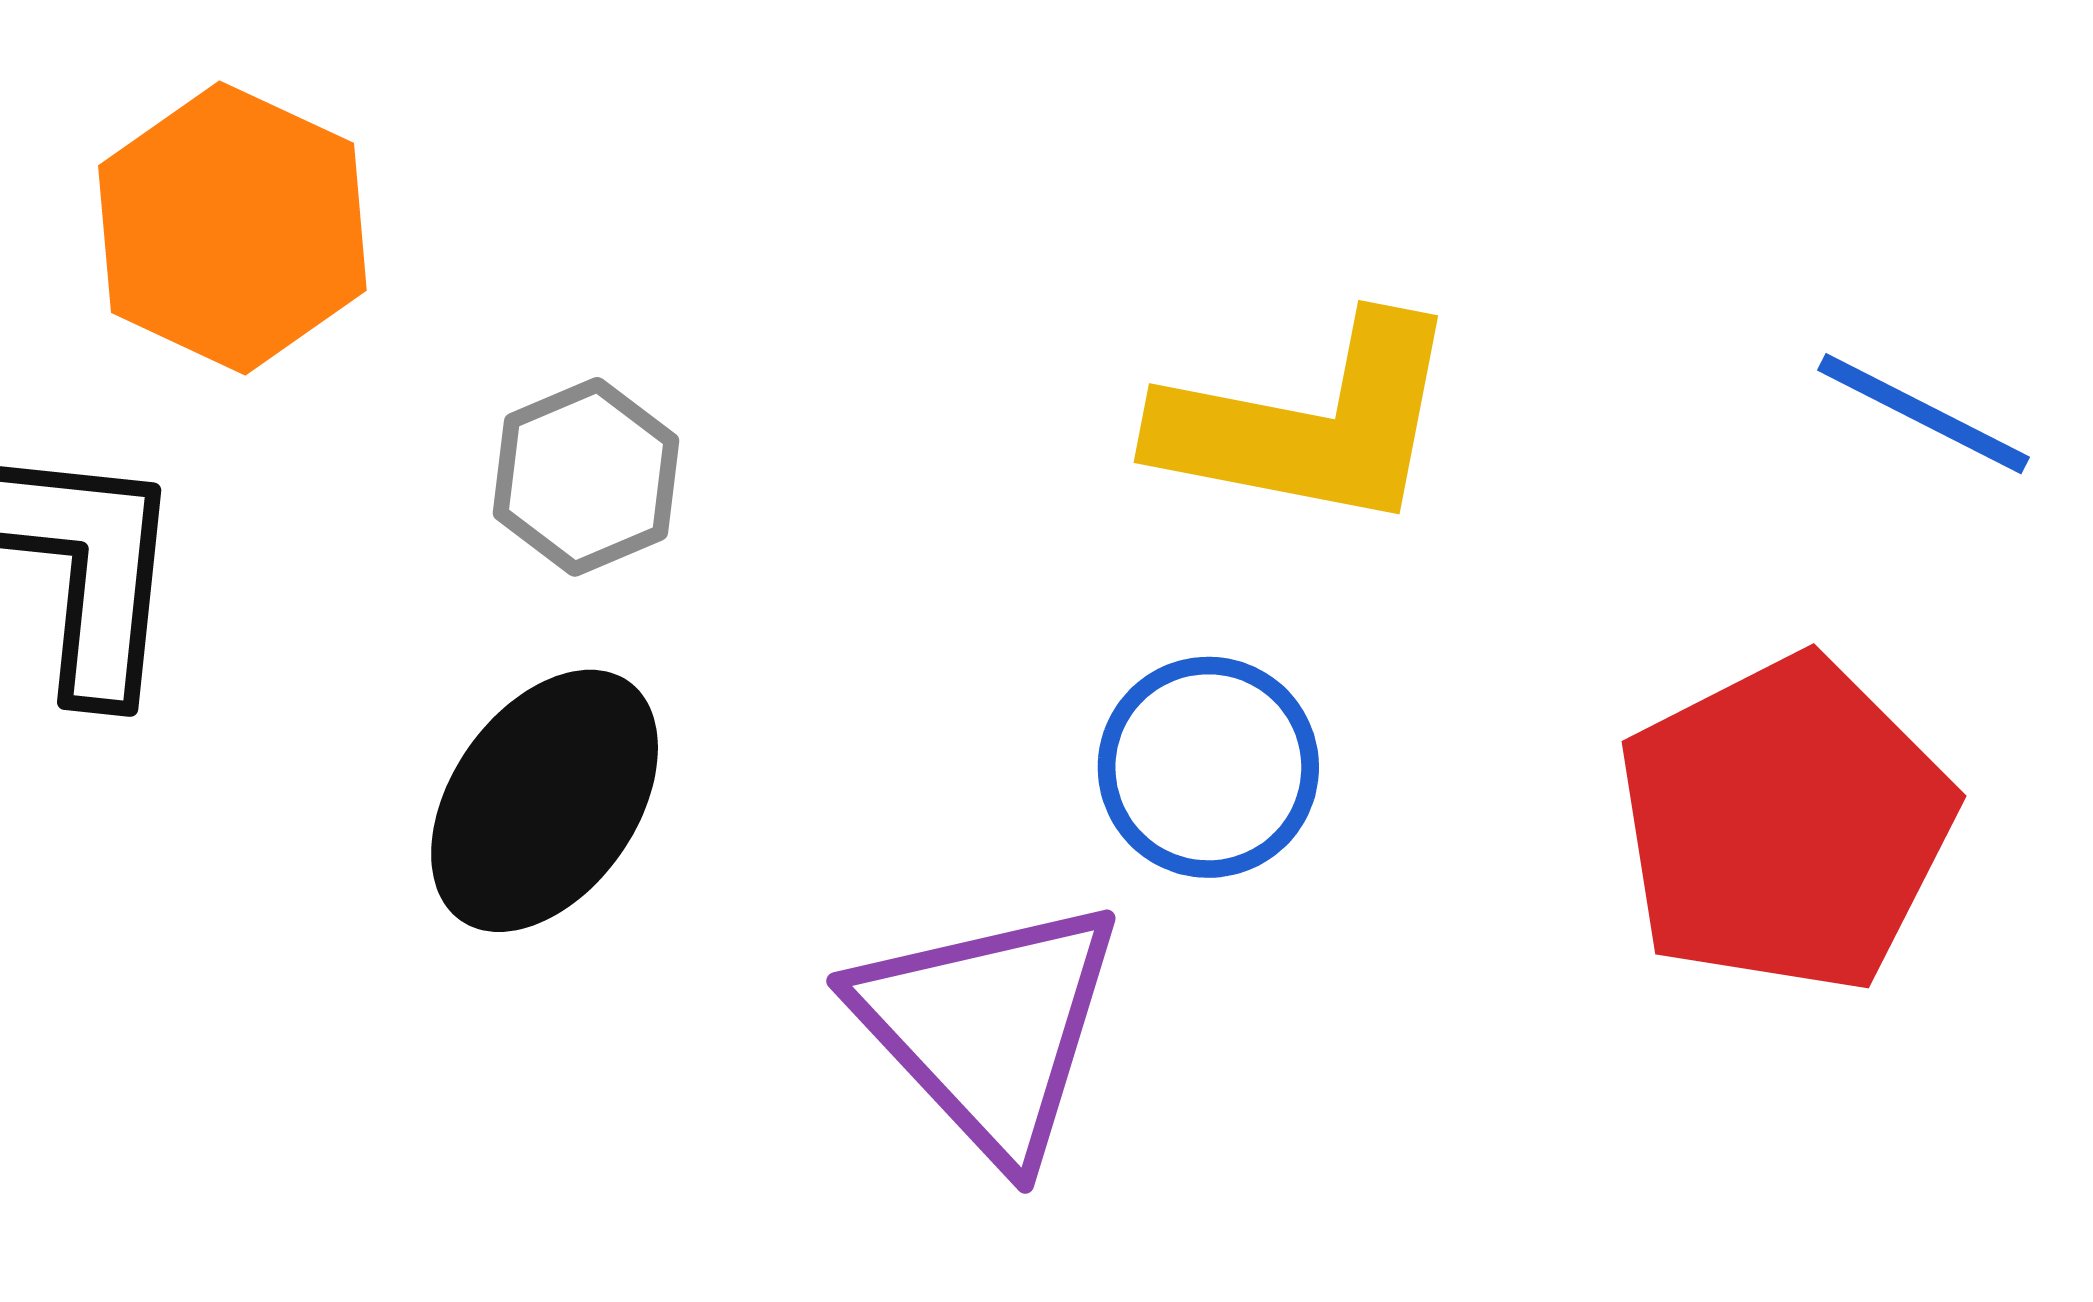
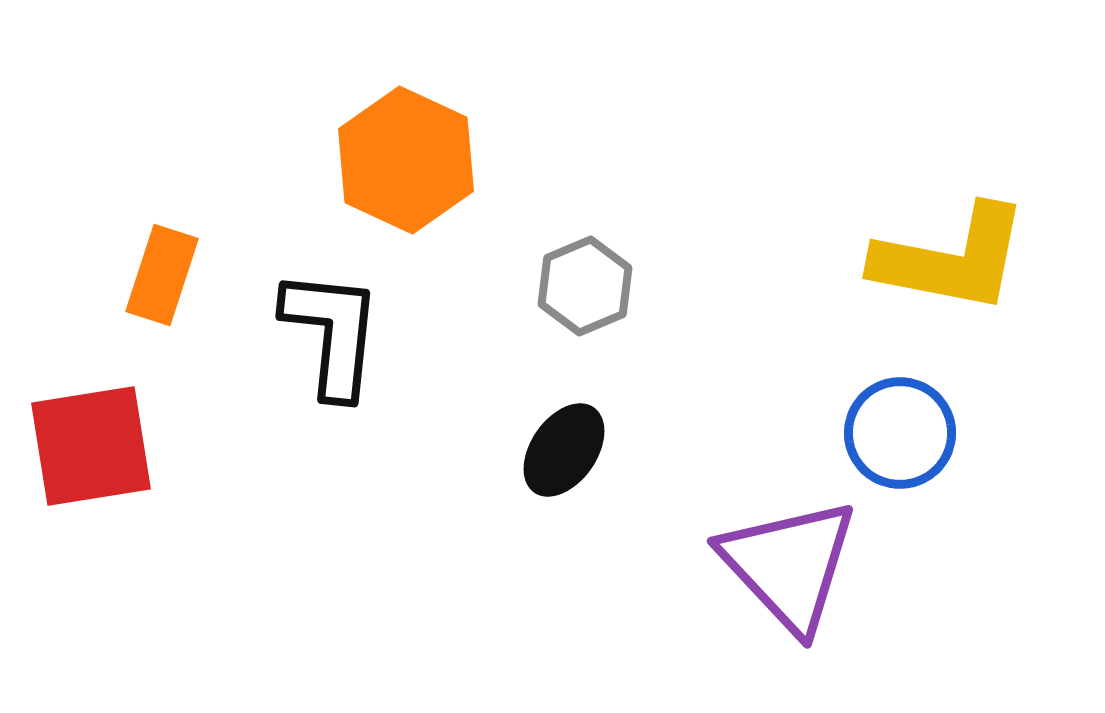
black ellipse: (545, 801) -> (564, 450), size x0.7

